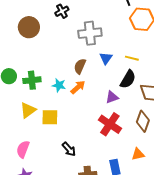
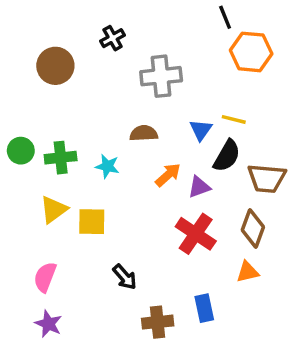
blue triangle: (106, 58) -> (201, 130), moved
brown semicircle: (80, 66) -> (144, 133), turned 63
orange arrow: (78, 87) -> (168, 175), moved
orange triangle: (138, 154) -> (248, 272), moved

